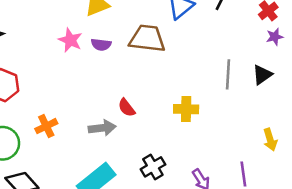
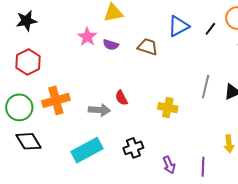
brown trapezoid: (147, 39) -> (148, 47), size x0.7
orange cross: (46, 126) -> (56, 100), size x1.5

